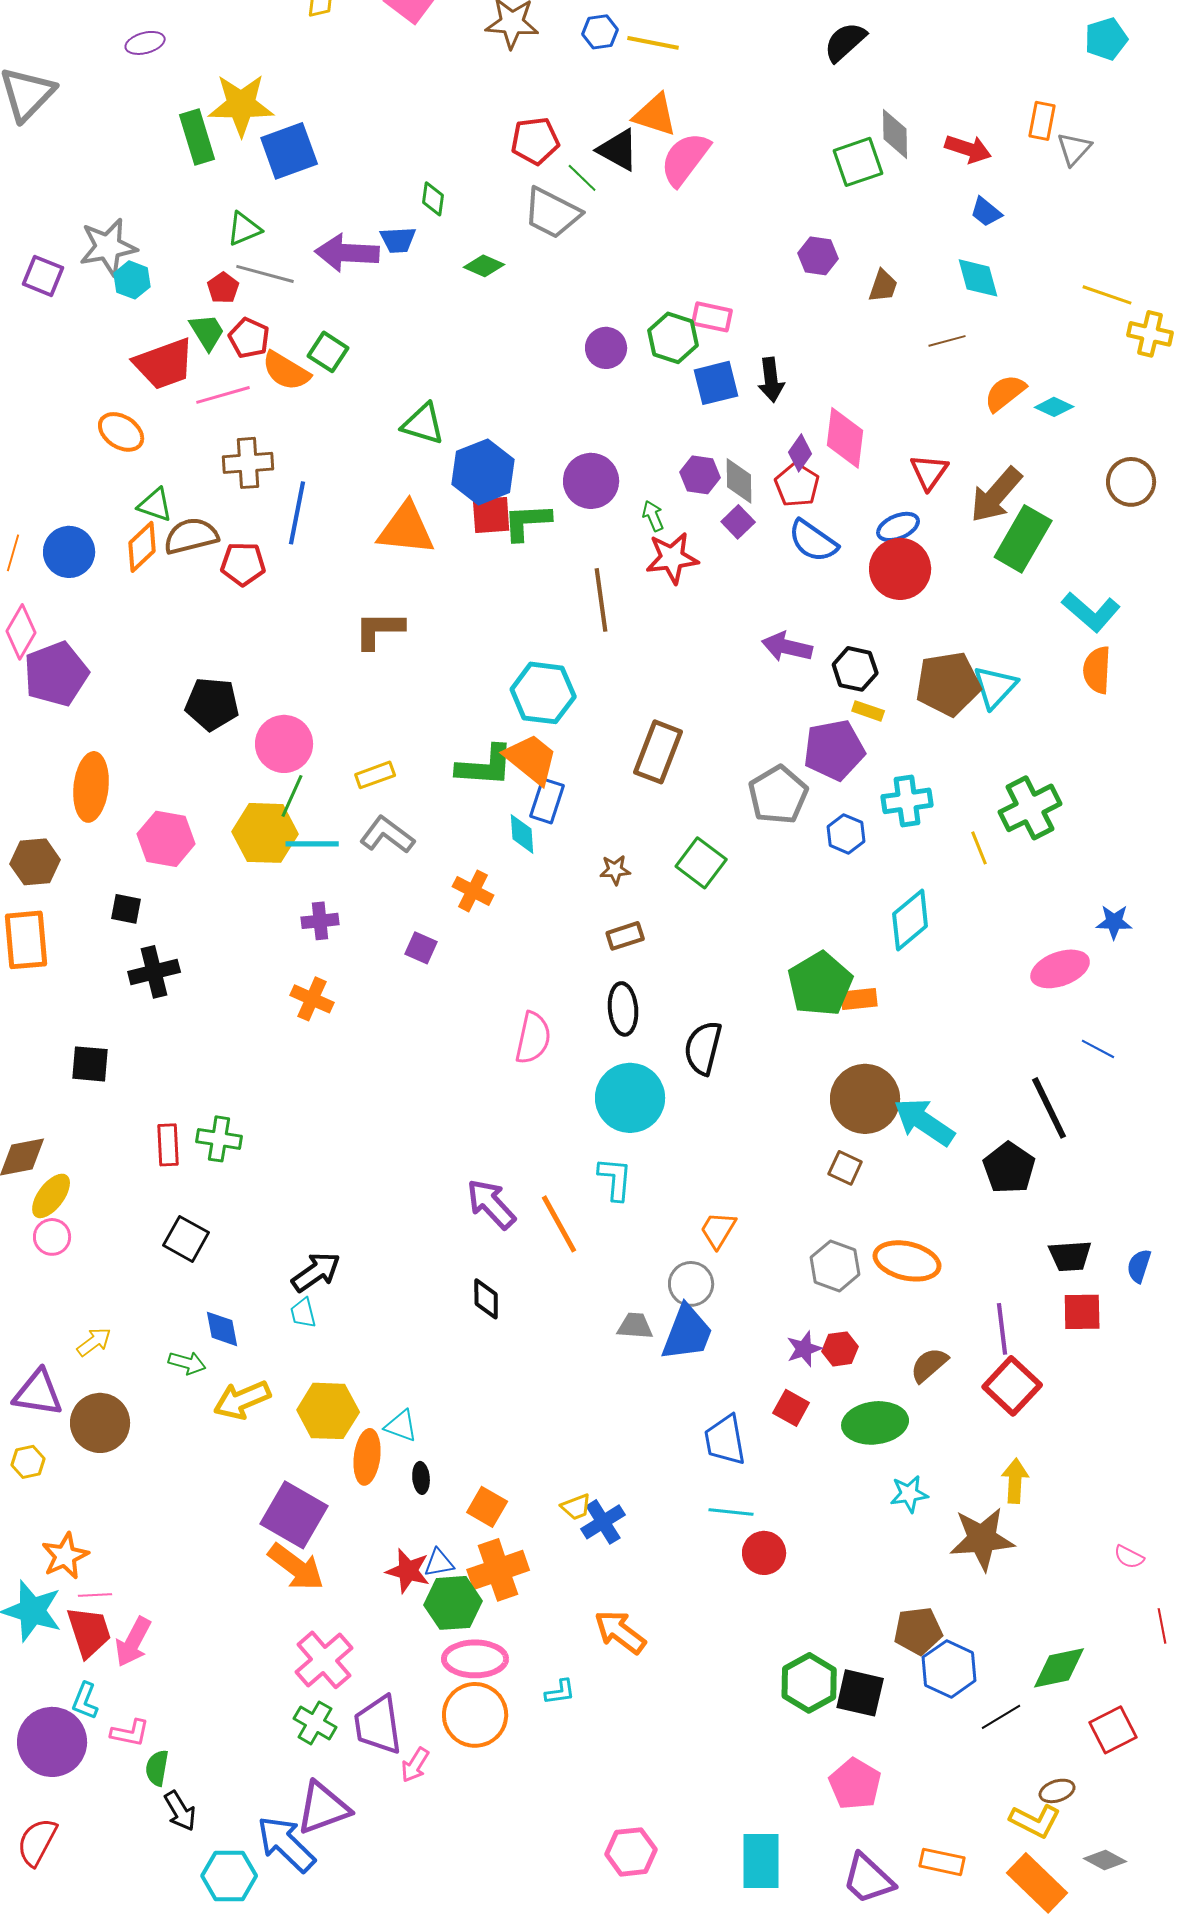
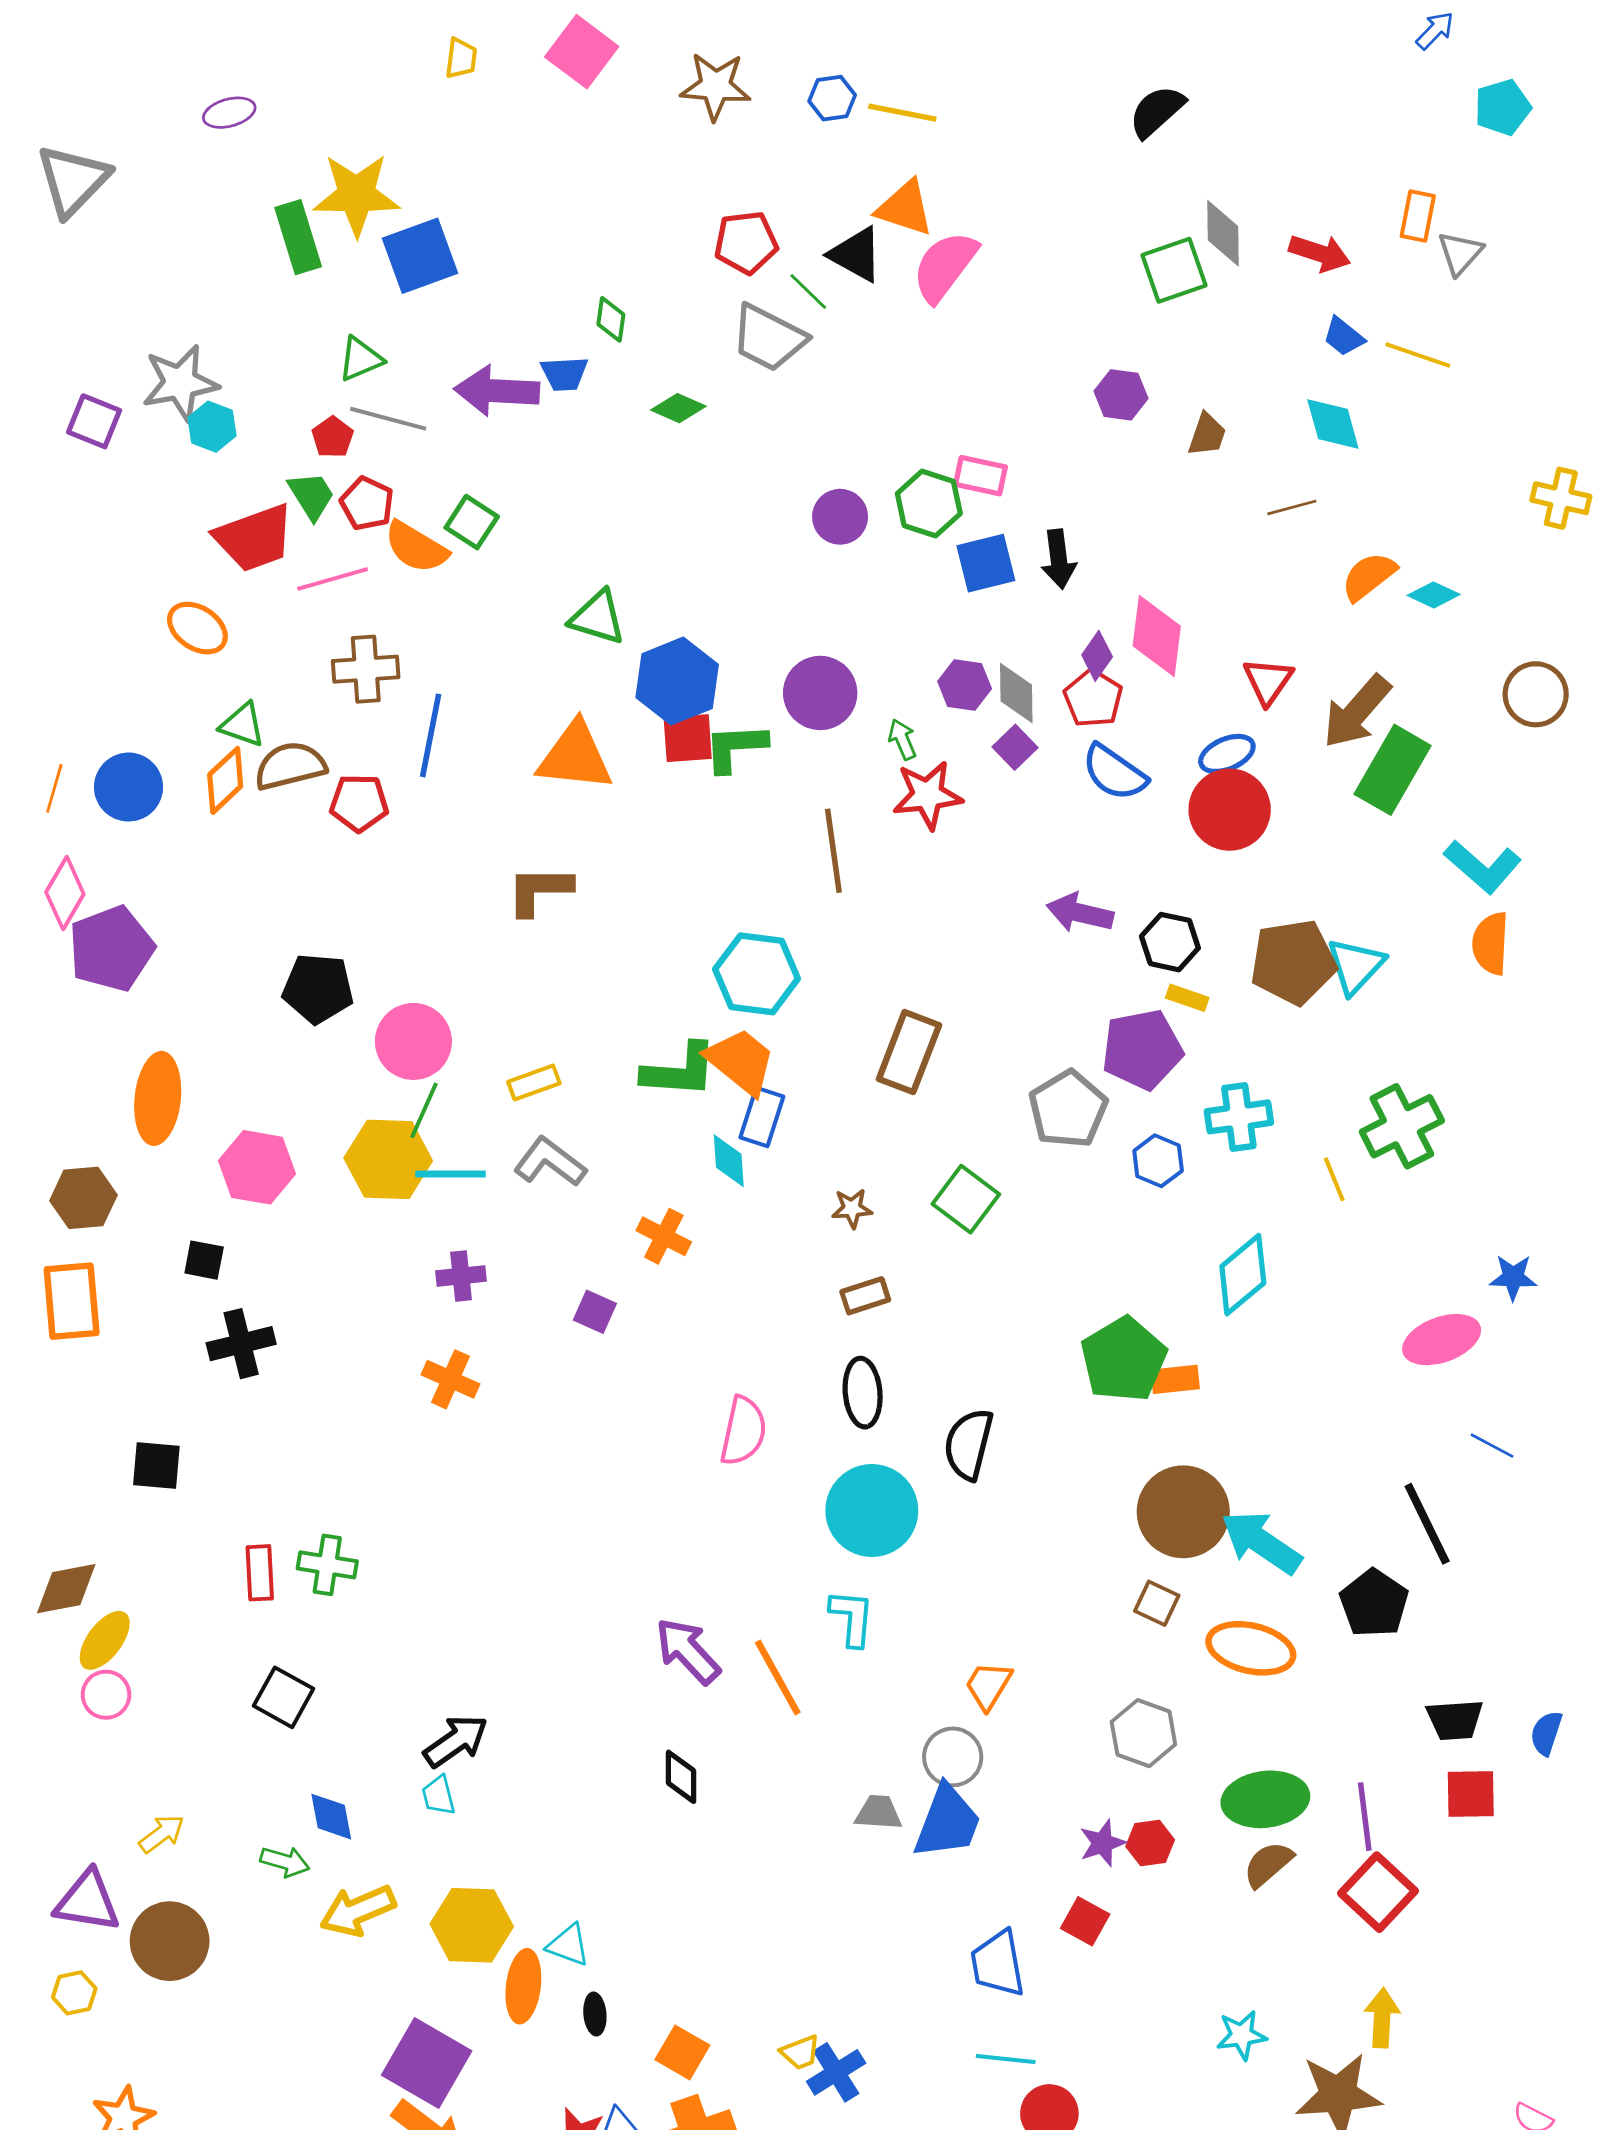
yellow line: (1107, 295) -> (1418, 355), moved
orange ellipse: (907, 1261) -> (1251, 1648), moved
green ellipse: (875, 1423) -> (1265, 1799), moved

